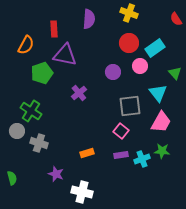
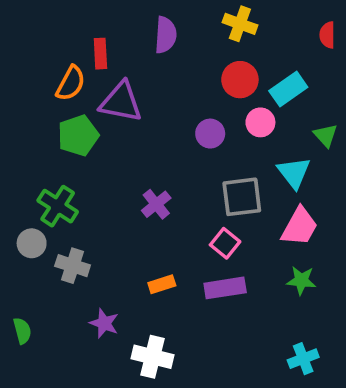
red semicircle: (176, 19) -> (327, 35), turned 32
orange semicircle: (26, 45) -> (71, 83), moved
purple cross: (79, 93) -> (156, 204), moved
purple rectangle: (121, 155) -> (225, 288), size x1.5
cyan cross: (142, 159) -> (303, 359), moved

